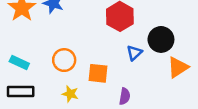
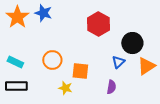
blue triangle: (134, 53) -> (118, 62), moved
yellow star: (70, 94) -> (65, 88), moved
purple semicircle: (125, 96) -> (111, 87), moved

